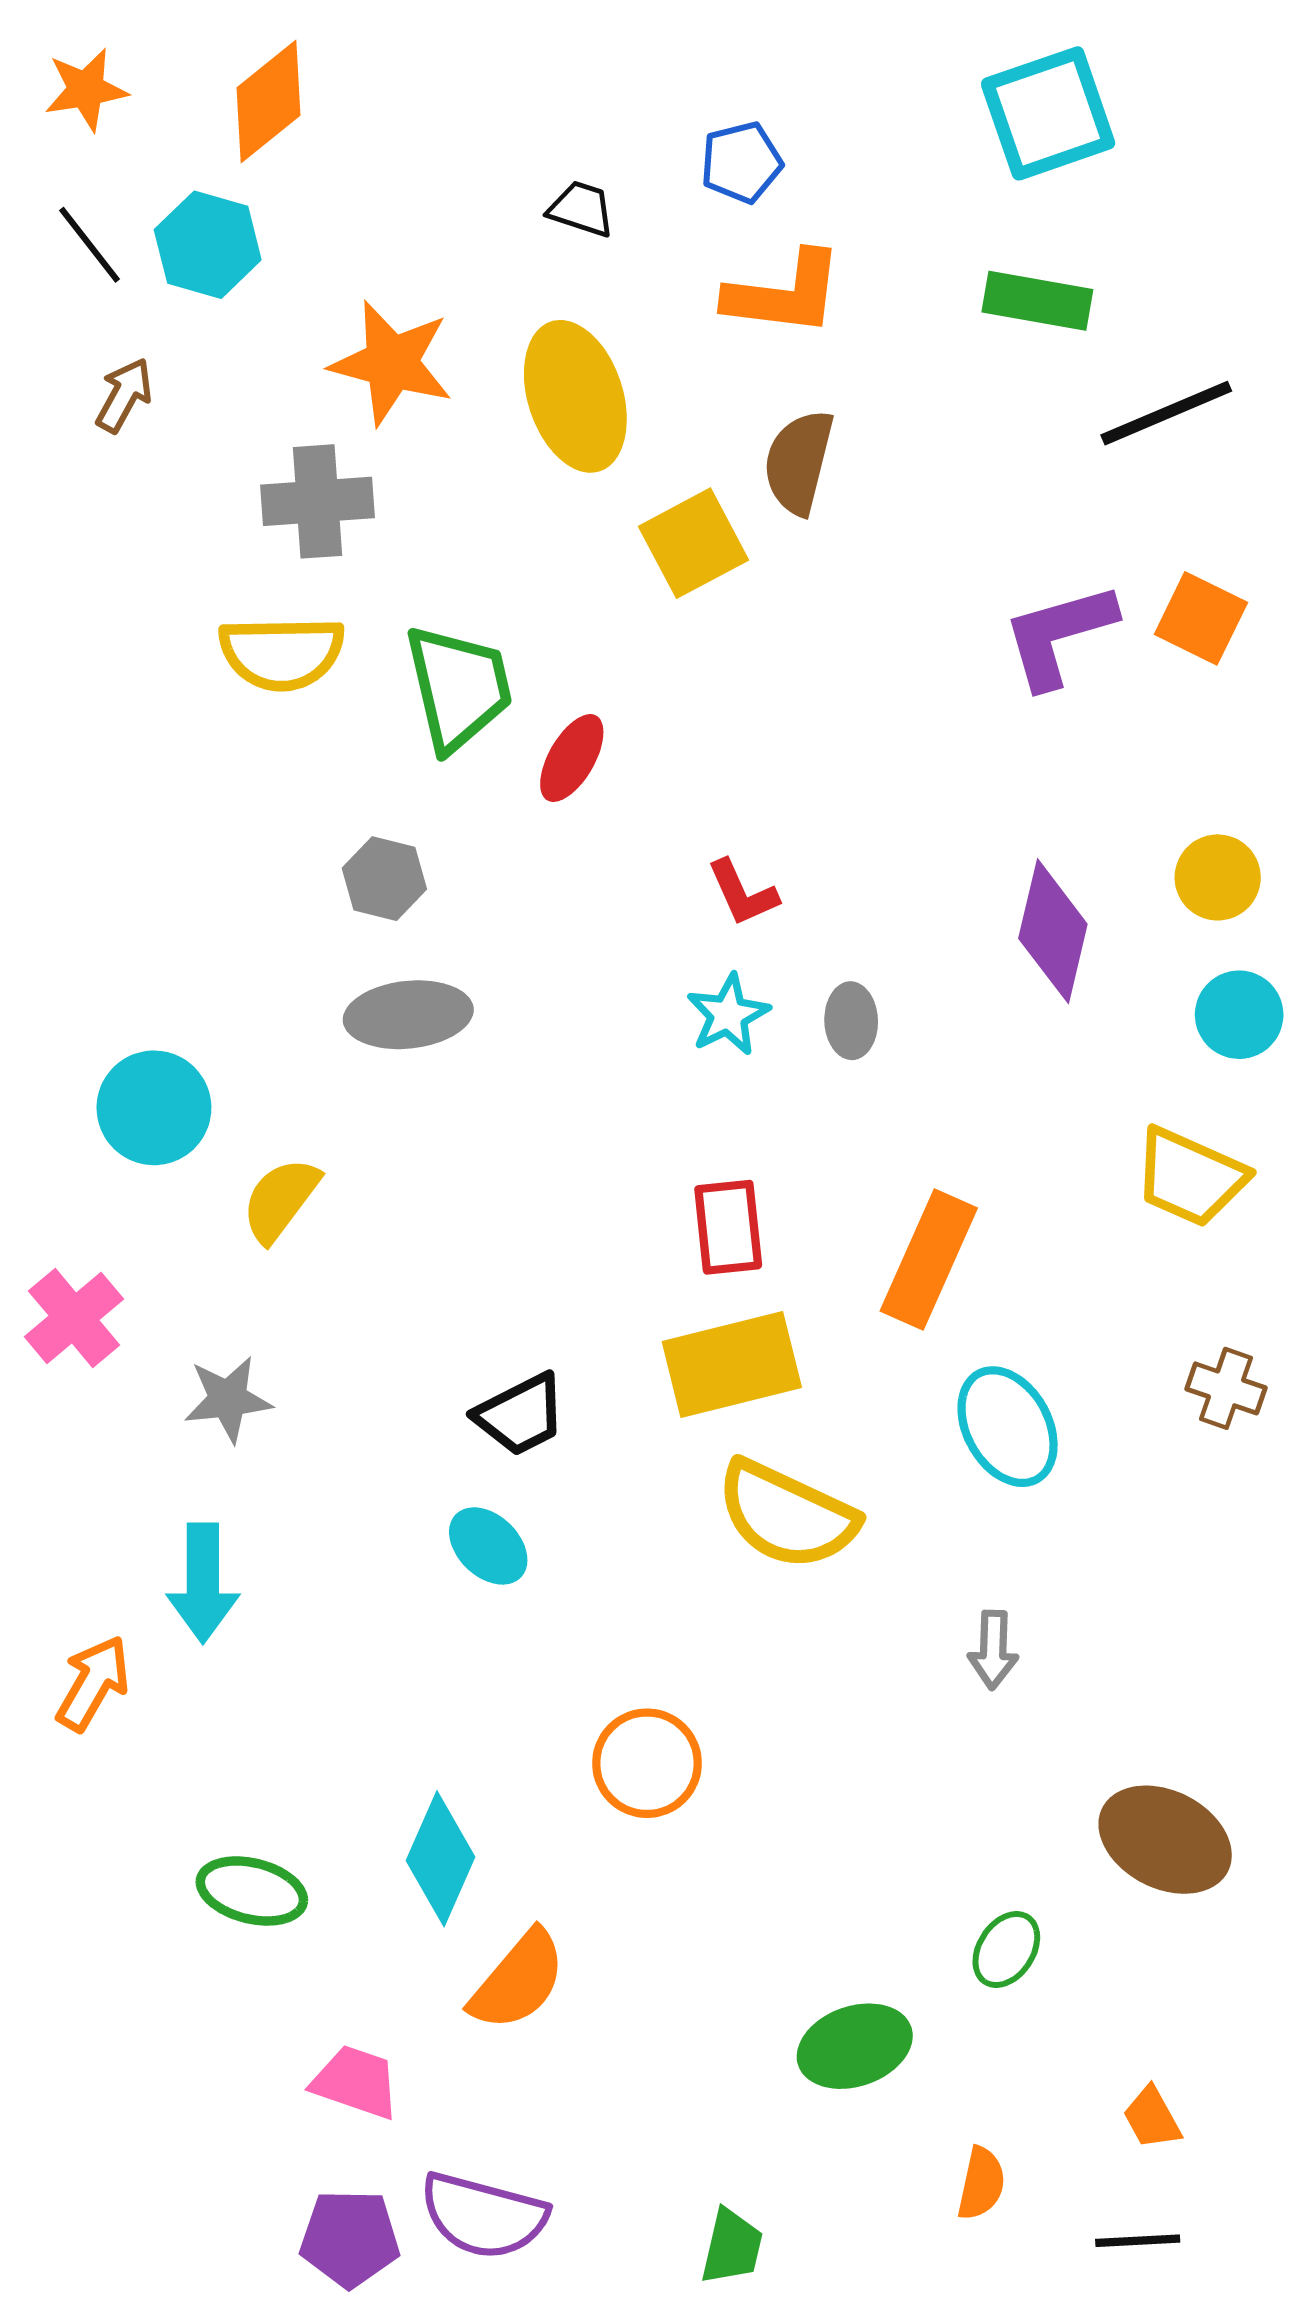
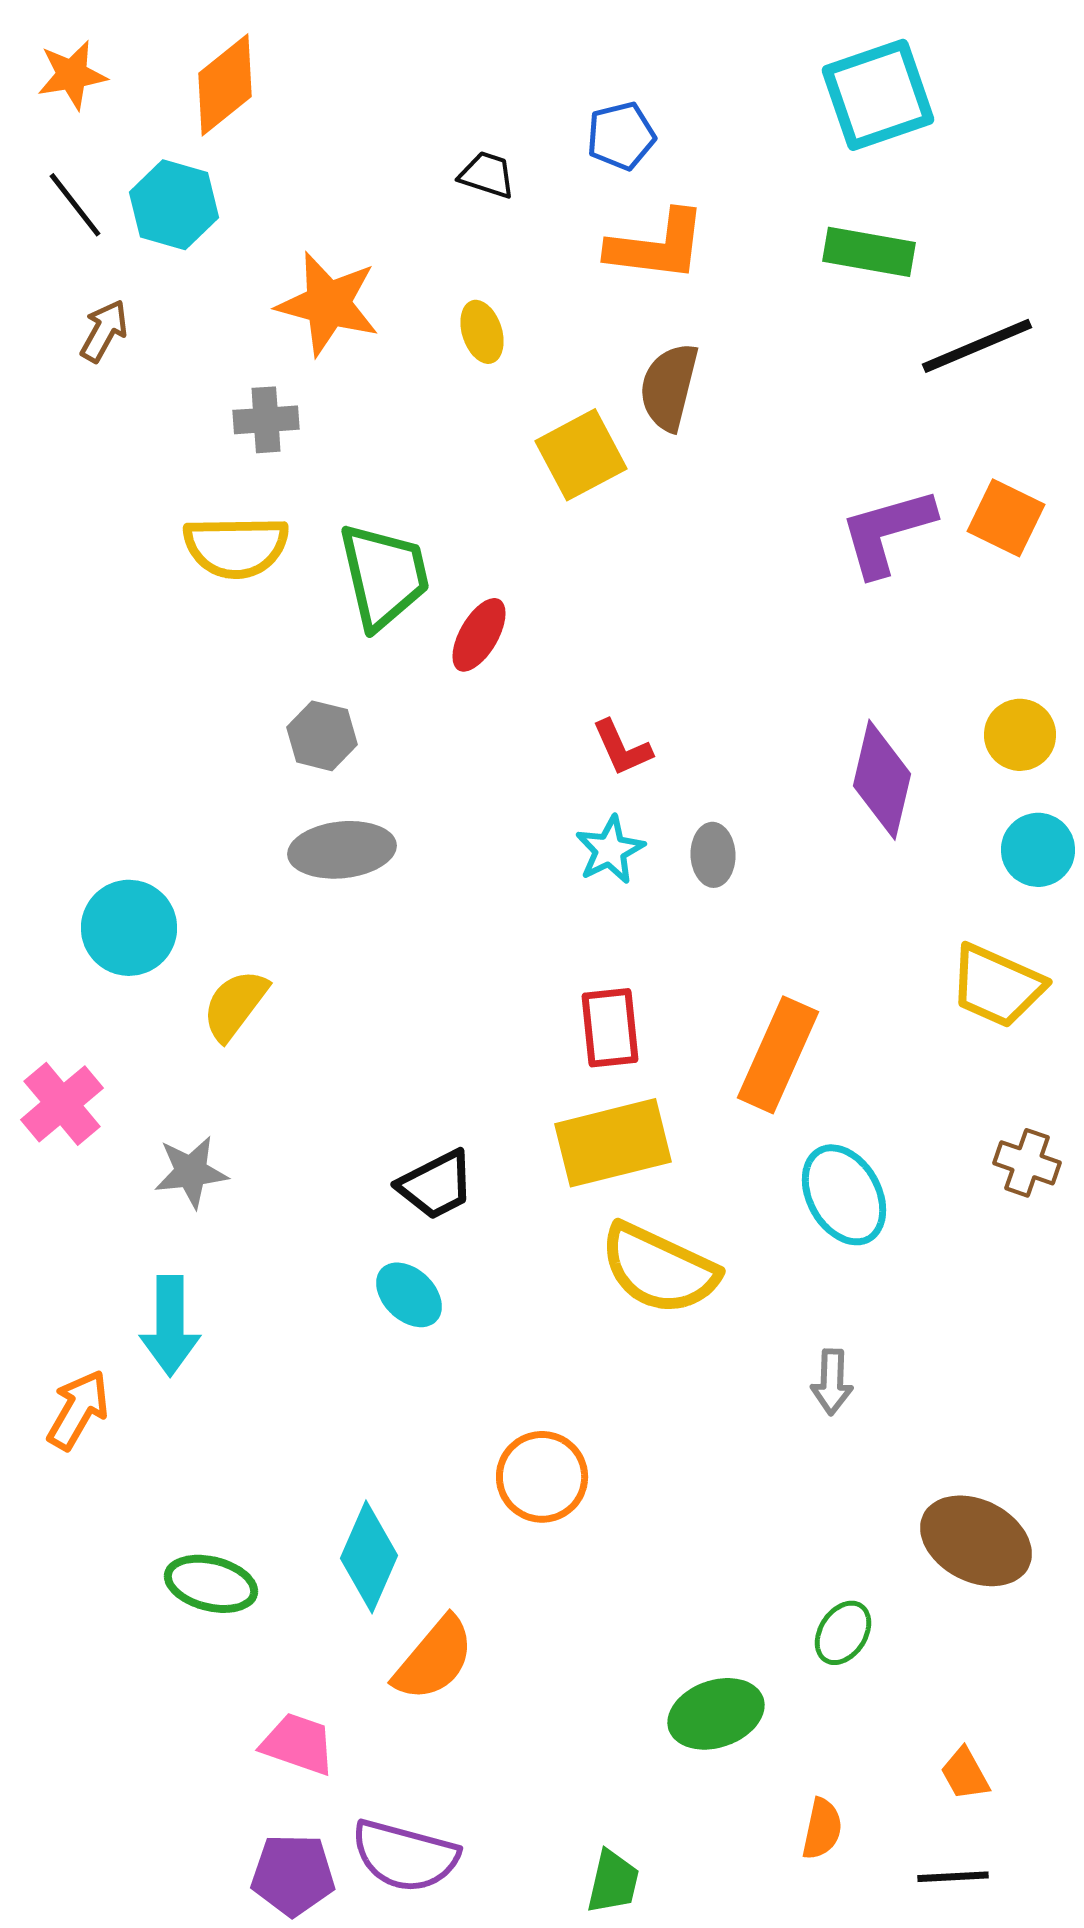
yellow ellipse: (575, 396) -> (482, 332), size x0.5
gray cross: (318, 501) -> (266, 420), size x0.7

